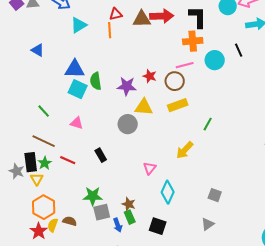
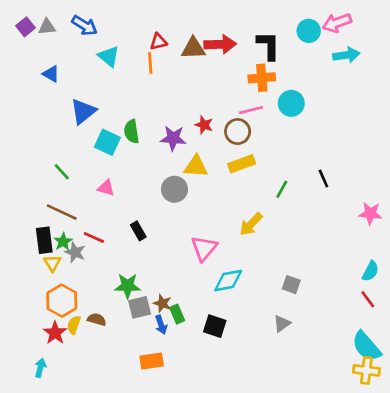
cyan triangle: (79, 25) -> (109, 56), turned -48
blue triangle: (38, 50) -> (51, 74), moved
black line: (239, 50) -> (323, 179), moved
blue triangle: (75, 69) -> (83, 111), moved, turned -40
pink triangle: (150, 168) -> (204, 248), size x1.5
gray star: (17, 171) -> (75, 252), moved
cyan diamond: (168, 192) -> (228, 281), turned 55
brown star: (129, 204) -> (162, 303), moved

